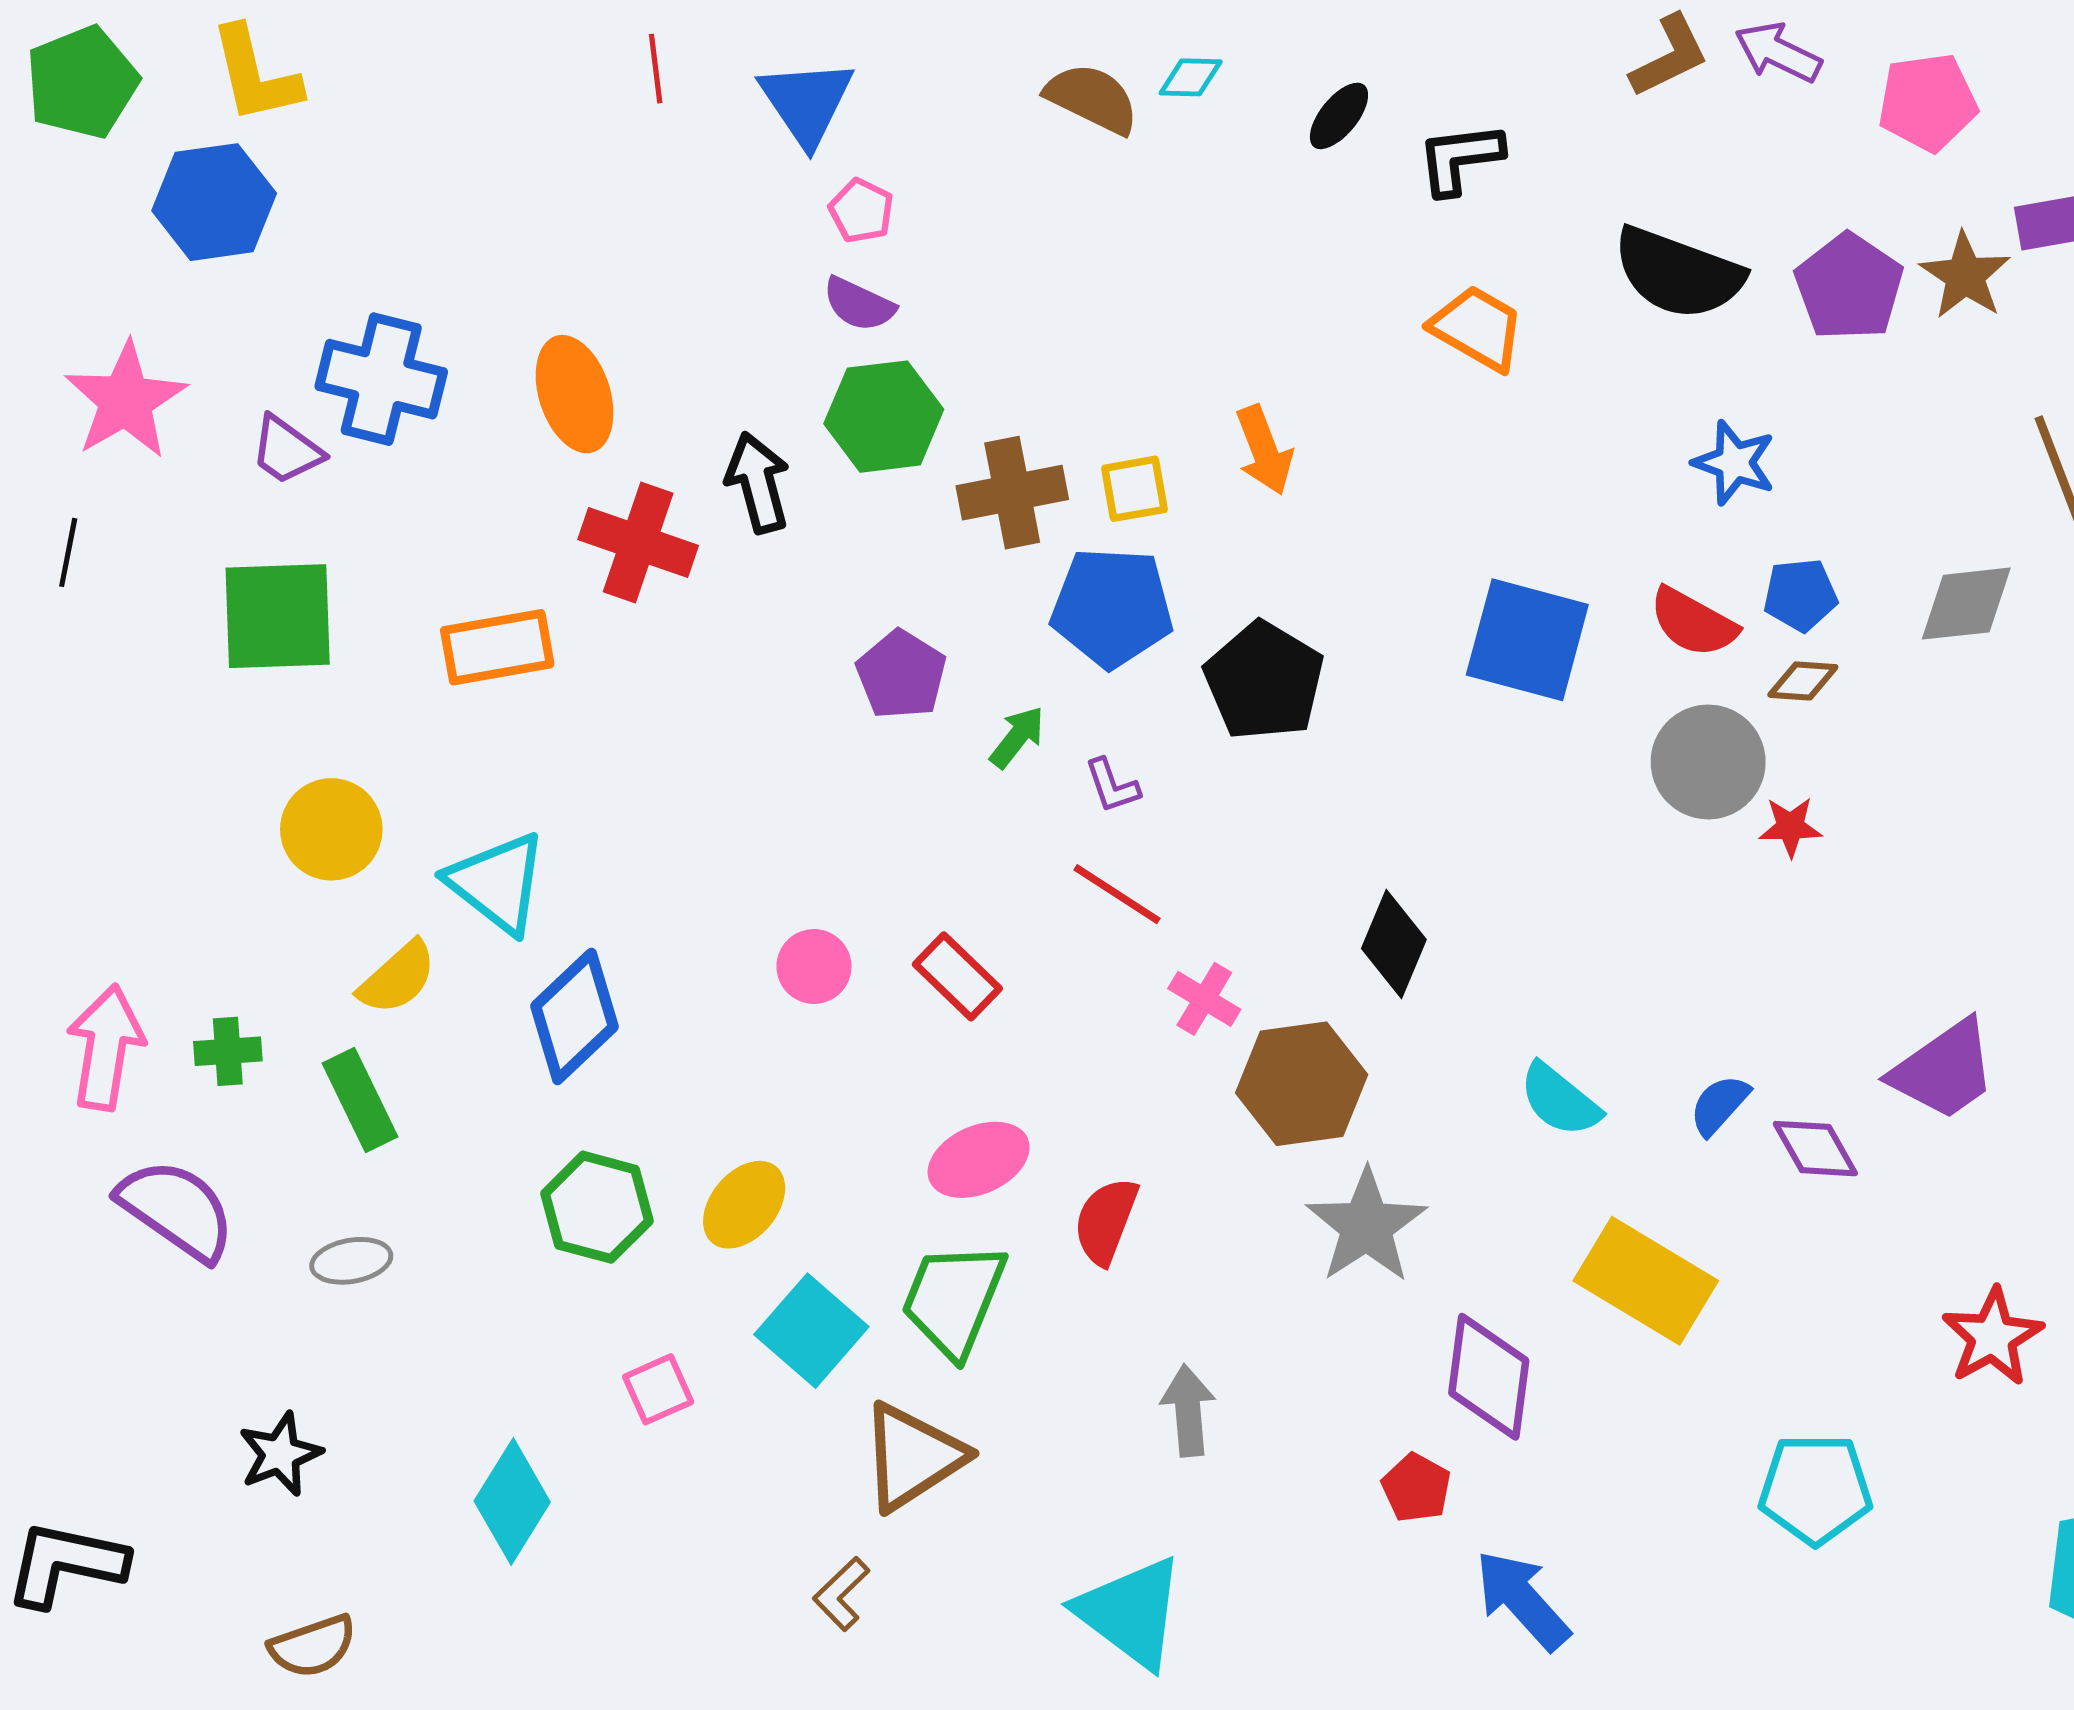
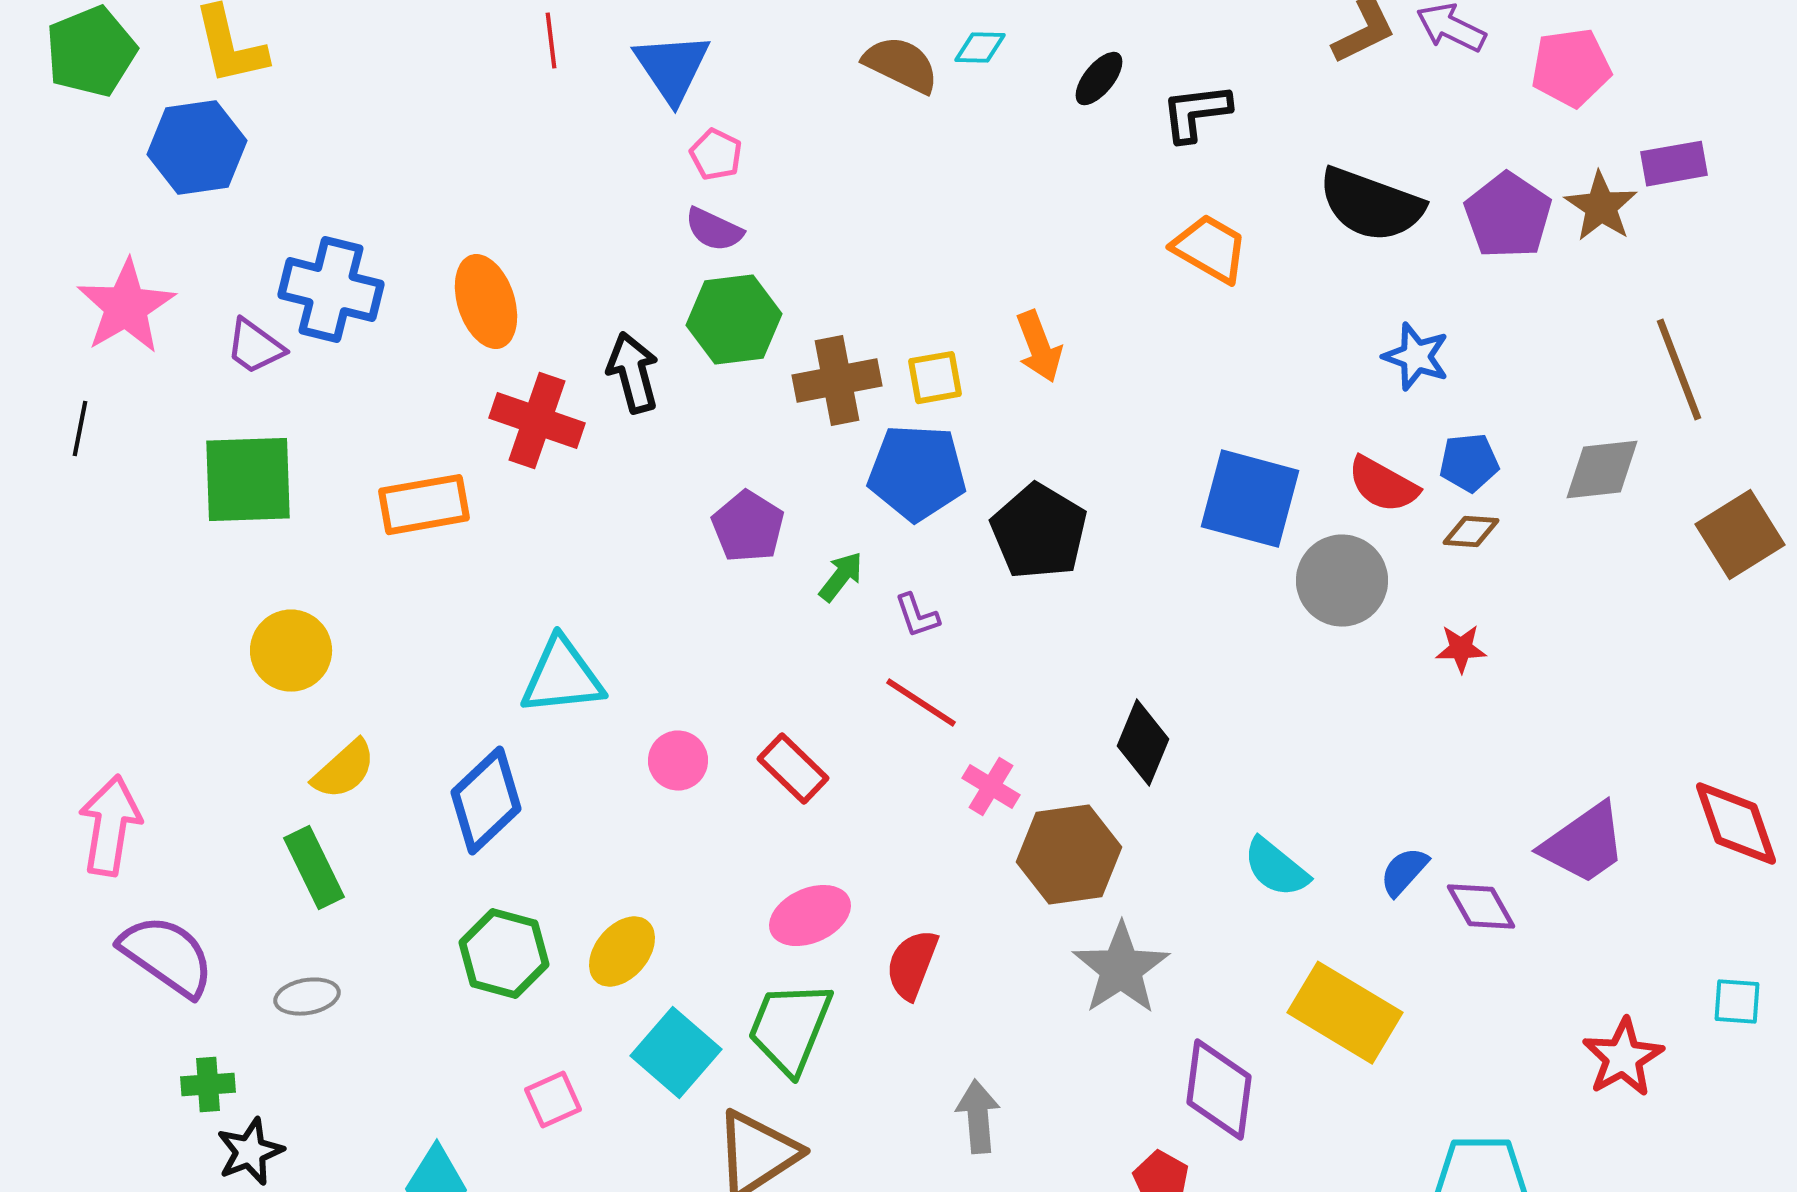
gray circle: (1708, 762) -> (1342, 581), moved
cyan triangle: (497, 883) -> (562, 677), moved, turned -44
green cross: (228, 1051) -> (208, 1085), moved

